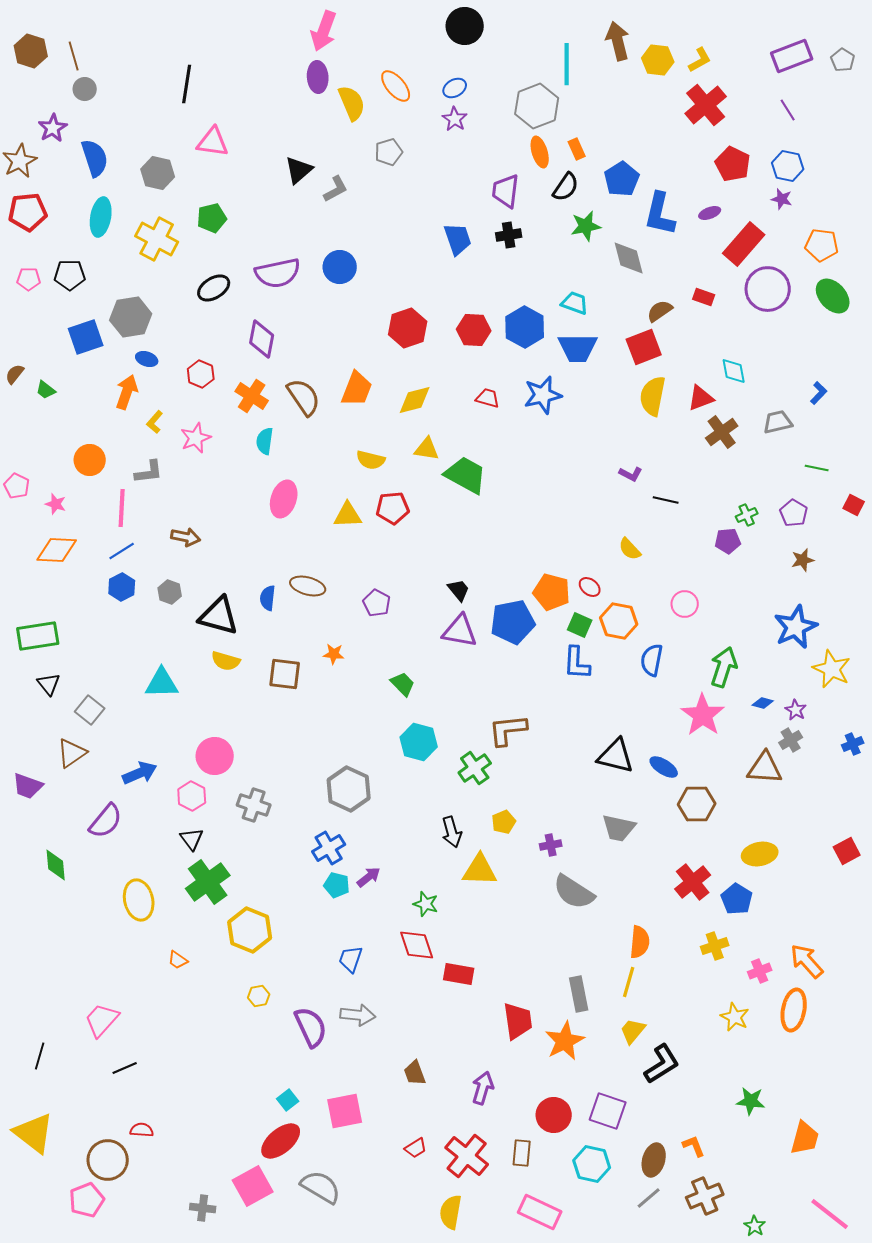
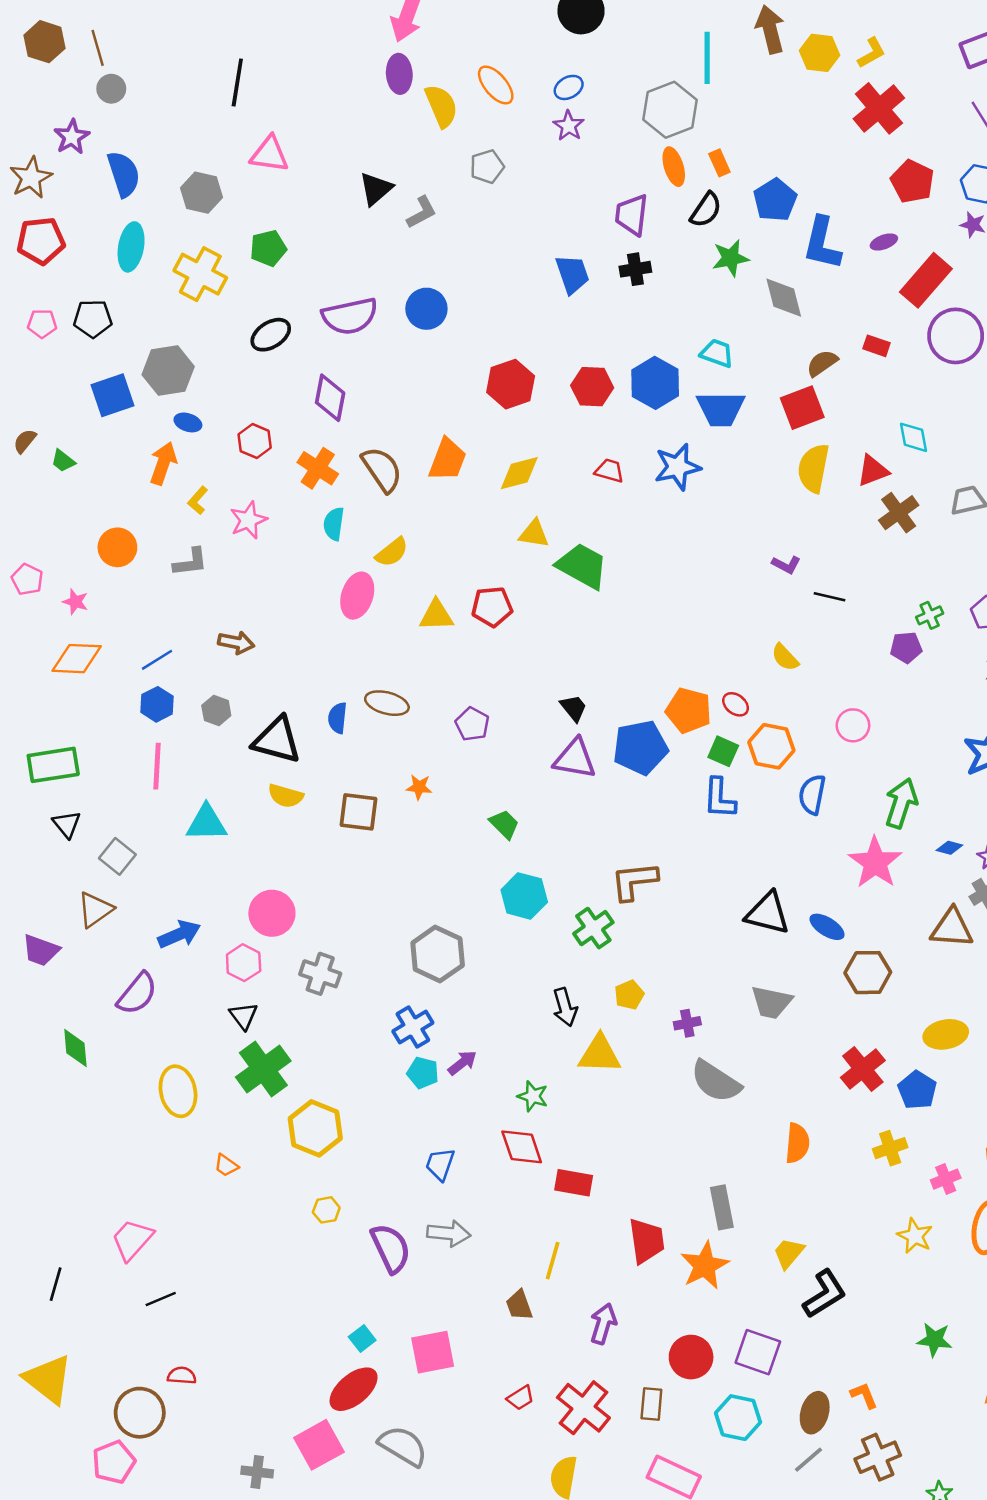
yellow semicircle: (371, 460) -> (392, 552), moved, turned -52
pink line: (122, 508) -> (157, 766), moved
yellow line: (629, 982) -> (553, 1261), moved

